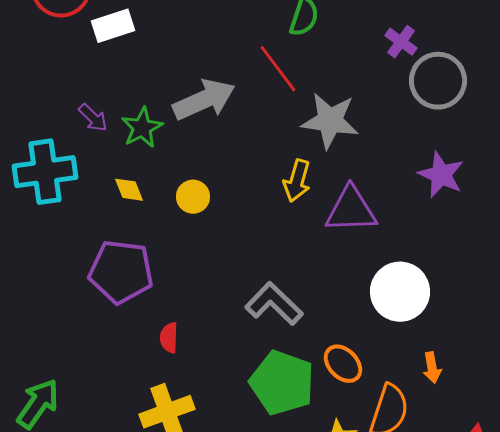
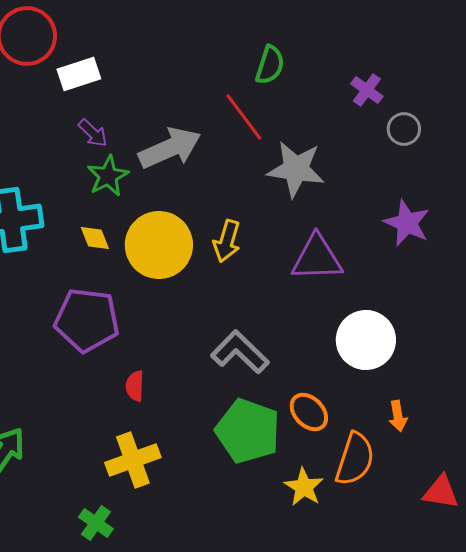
gray circle: (438, 81) -> (404, 129), size x0.6
purple arrow: (93, 118) -> (93, 133), moved
yellow arrow: (297, 181) -> (227, 241), moved
yellow circle: (193, 197) -> (159, 245), size x2.0

